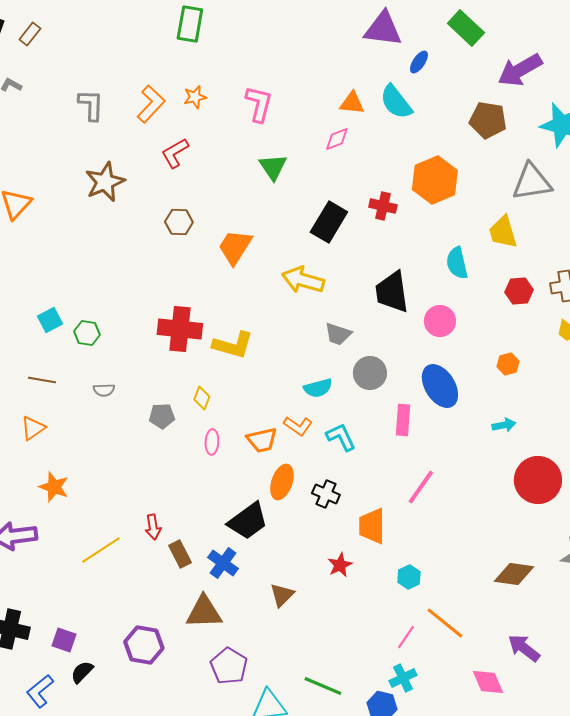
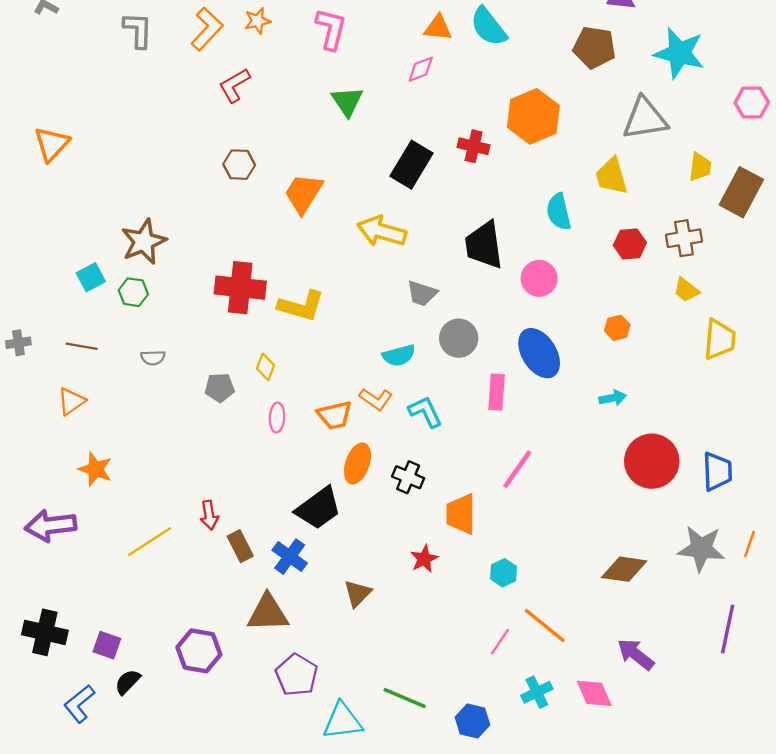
brown star: (105, 182) -> (144, 242), moved
cyan cross: (403, 678) -> (537, 692), moved

